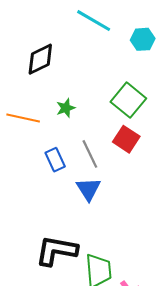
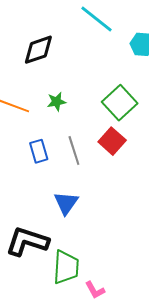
blue triangle: (89, 189) -> (66, 203), moved

